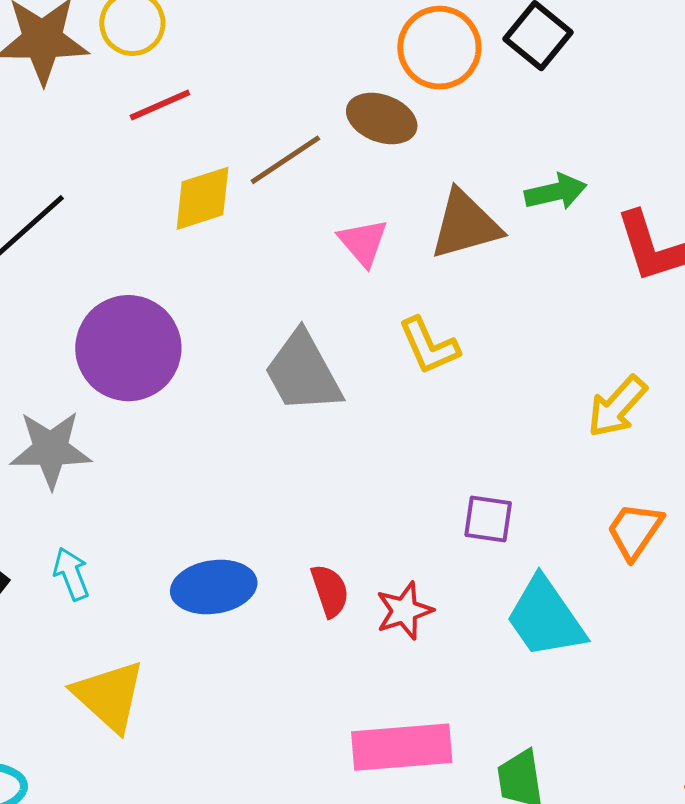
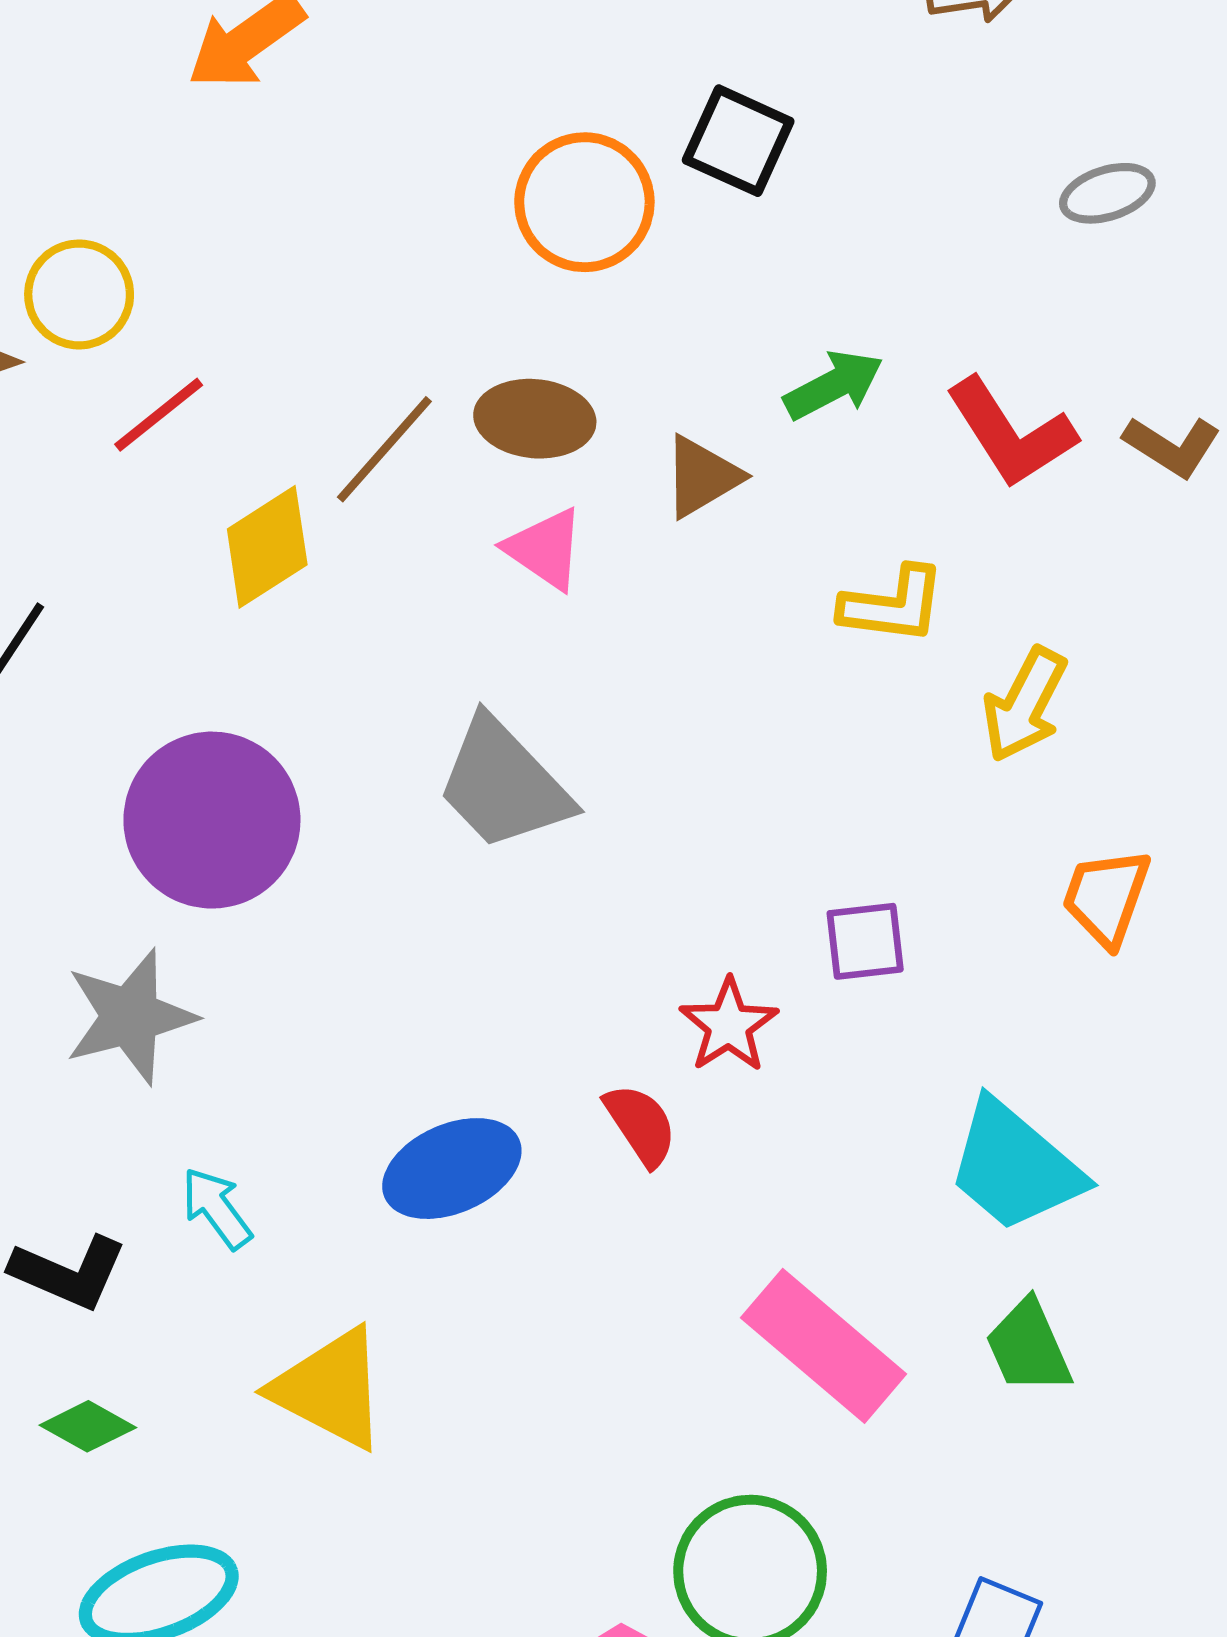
brown ellipse: (382, 119) -> (535, 419), moved
brown triangle: (465, 225) -> (702, 477), size x0.7
yellow L-shape: (429, 346) -> (893, 605), moved, turned -44
red star: (404, 611) -> (729, 1025), moved
cyan trapezoid: (545, 618) -> (1015, 1166), moved
pink rectangle: (402, 747) -> (824, 1346), turned 60

